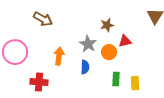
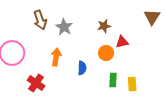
brown arrow: (43, 19) -> (40, 20), turned 42
gray star: (88, 44) -> (64, 27), moved
red cross: (39, 82) -> (36, 83), turned 30

